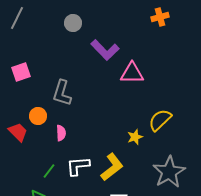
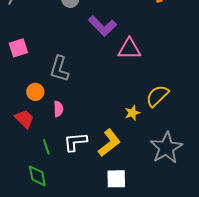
red trapezoid: (18, 132) -> (24, 119), moved
green line: (49, 171) -> (46, 147), turned -56

